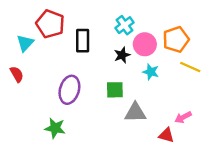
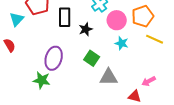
black star: (122, 55) -> (86, 29), moved
green square: (115, 90) -> (92, 58), turned 35
green star: (55, 128) -> (42, 80), moved

